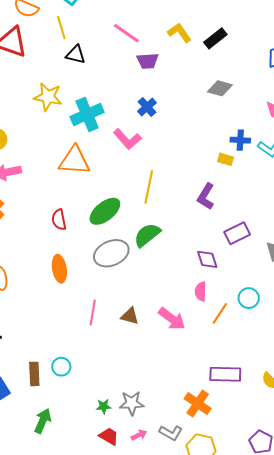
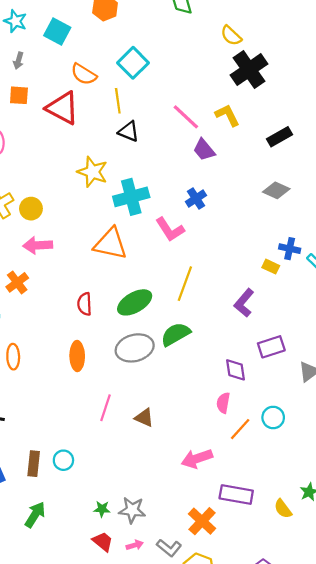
yellow L-shape: (179, 33) -> (227, 115), moved
purple trapezoid: (148, 61) -> (204, 150), turned 45
pink arrow: (172, 319) -> (197, 459), moved, turned 116

